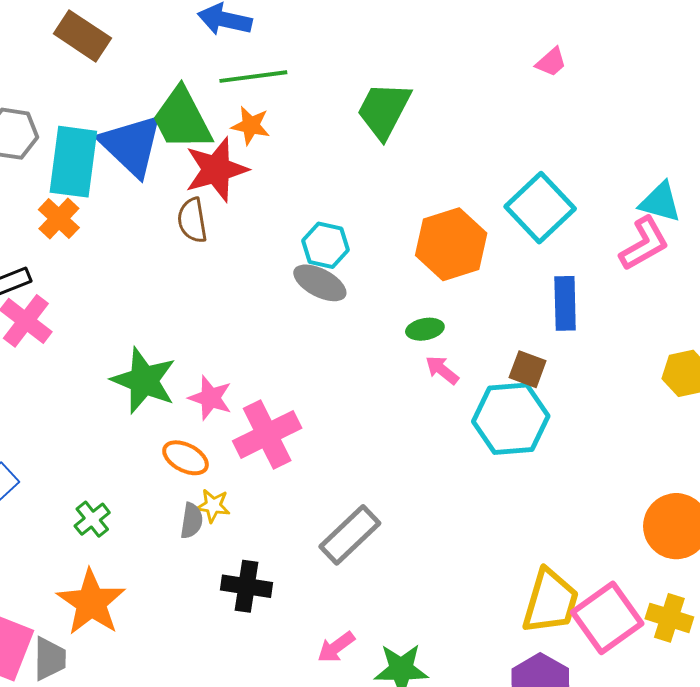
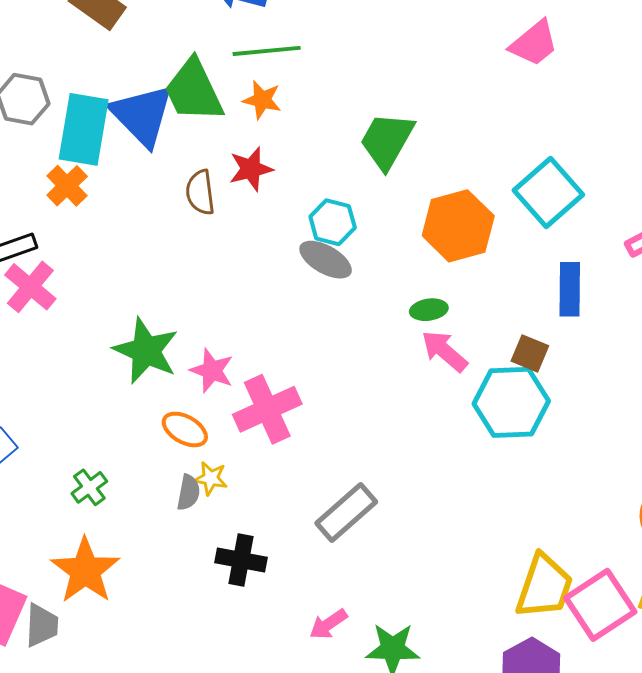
pink trapezoid: (551, 62) -> (534, 43), moved, size x1.6
green trapezoid: (384, 110) -> (387, 141), moved
red star: (216, 169) -> (251, 169), moved, size x0.7
pink arrow: (442, 370) -> (444, 351), size x1.4

